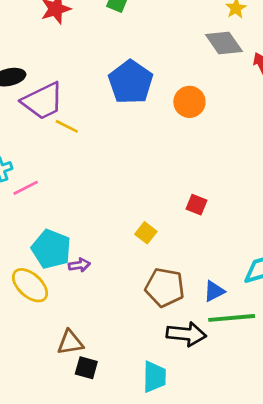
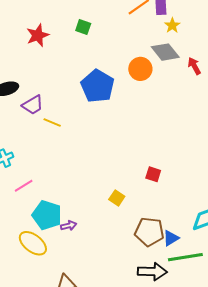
purple trapezoid: (43, 101) -> (33, 105), size x0.7
orange circle: (189, 102) -> (140, 69), moved
pink line: (26, 188) -> (24, 186), moved
brown pentagon: (165, 287) -> (149, 232), moved

